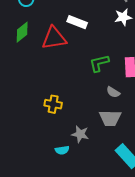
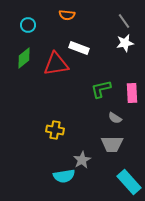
gray star: (80, 134) -> (82, 160), turned 30
cyan semicircle: (62, 150) -> (64, 176), size x1.5

